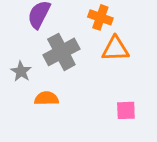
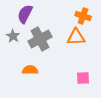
orange cross: (100, 17) -> (83, 16), moved
gray star: (21, 71) -> (13, 36), moved

